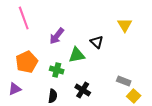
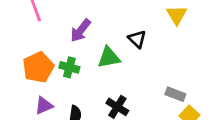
green cross: (57, 70) -> (69, 67), moved
purple triangle: (15, 89) -> (44, 105), moved

